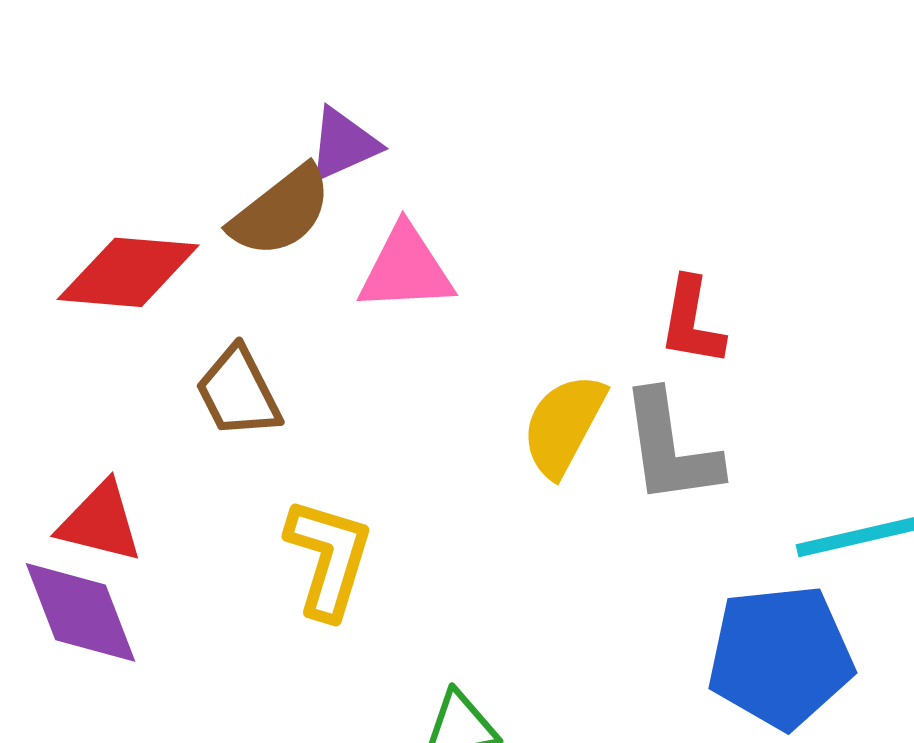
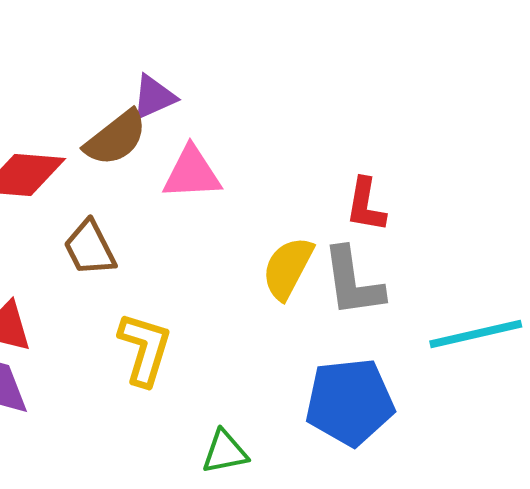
blue pentagon: (780, 657) -> (350, 402), moved

